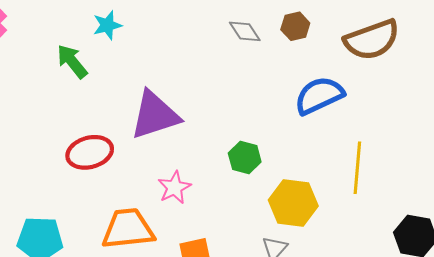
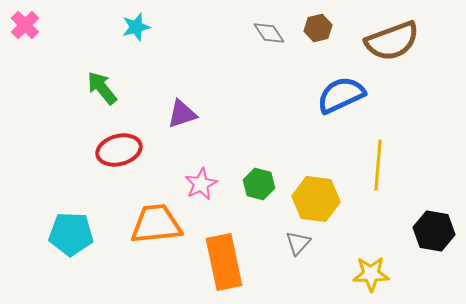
green arrow: (72, 61) -> (102, 88), moved
purple triangle: (155, 115) -> (182, 114), size x0.6
green hexagon: (245, 158) -> (259, 184), moved

